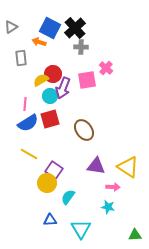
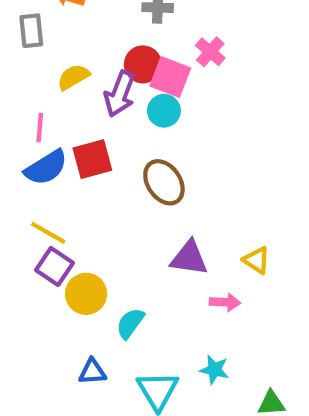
red circle: (53, 74) -> (143, 64), moved
pink square: (87, 80) -> (170, 77), turned 30
cyan circle: (50, 96) -> (164, 111), moved
yellow triangle: (128, 167) -> (257, 260), size x0.6
purple square: (54, 170) -> (54, 266), moved
cyan star: (108, 207) -> (214, 370), moved

